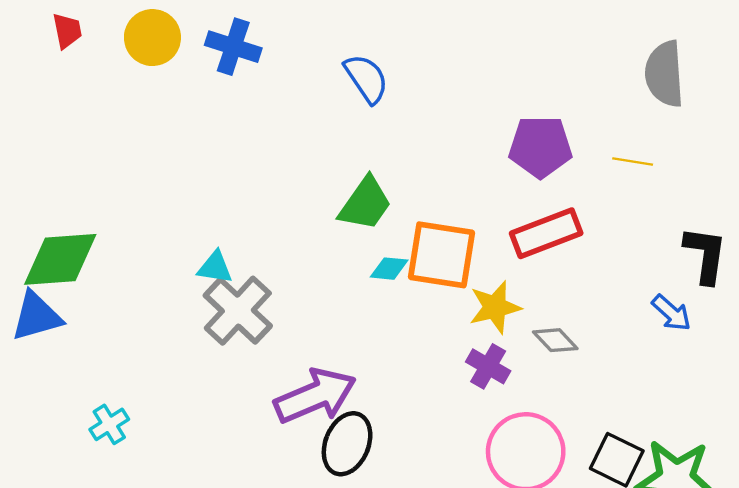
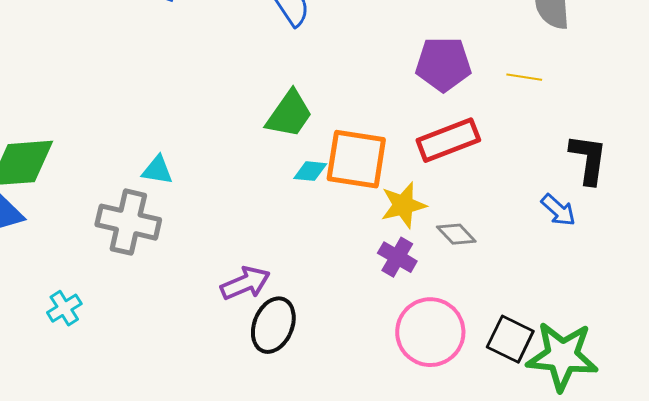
gray cross: (238, 311) -> (128, 222), moved, turned -30
purple arrow: (315, 396) -> (245, 283), size x0.7

